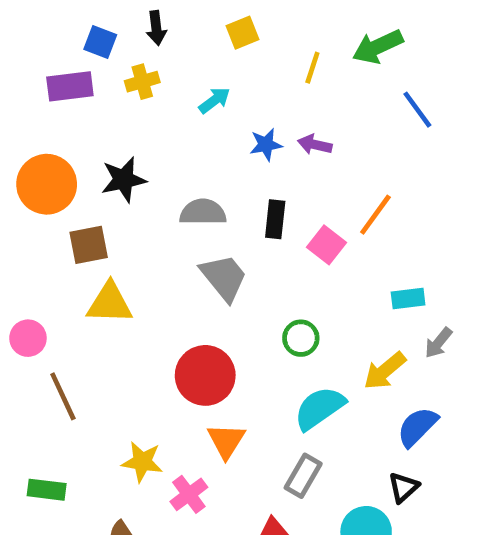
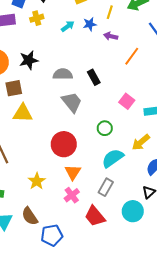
blue star: (266, 145) -> (90, 24), moved
purple arrow: (315, 145) -> (111, 36), moved
orange line: (375, 215) -> (132, 56), moved
black rectangle: (275, 219) -> (94, 77), turned -35
pink square: (326, 245) -> (127, 101), moved
yellow star: (142, 462) -> (37, 181), turned 30
pink cross: (189, 494) -> (72, 195), moved

